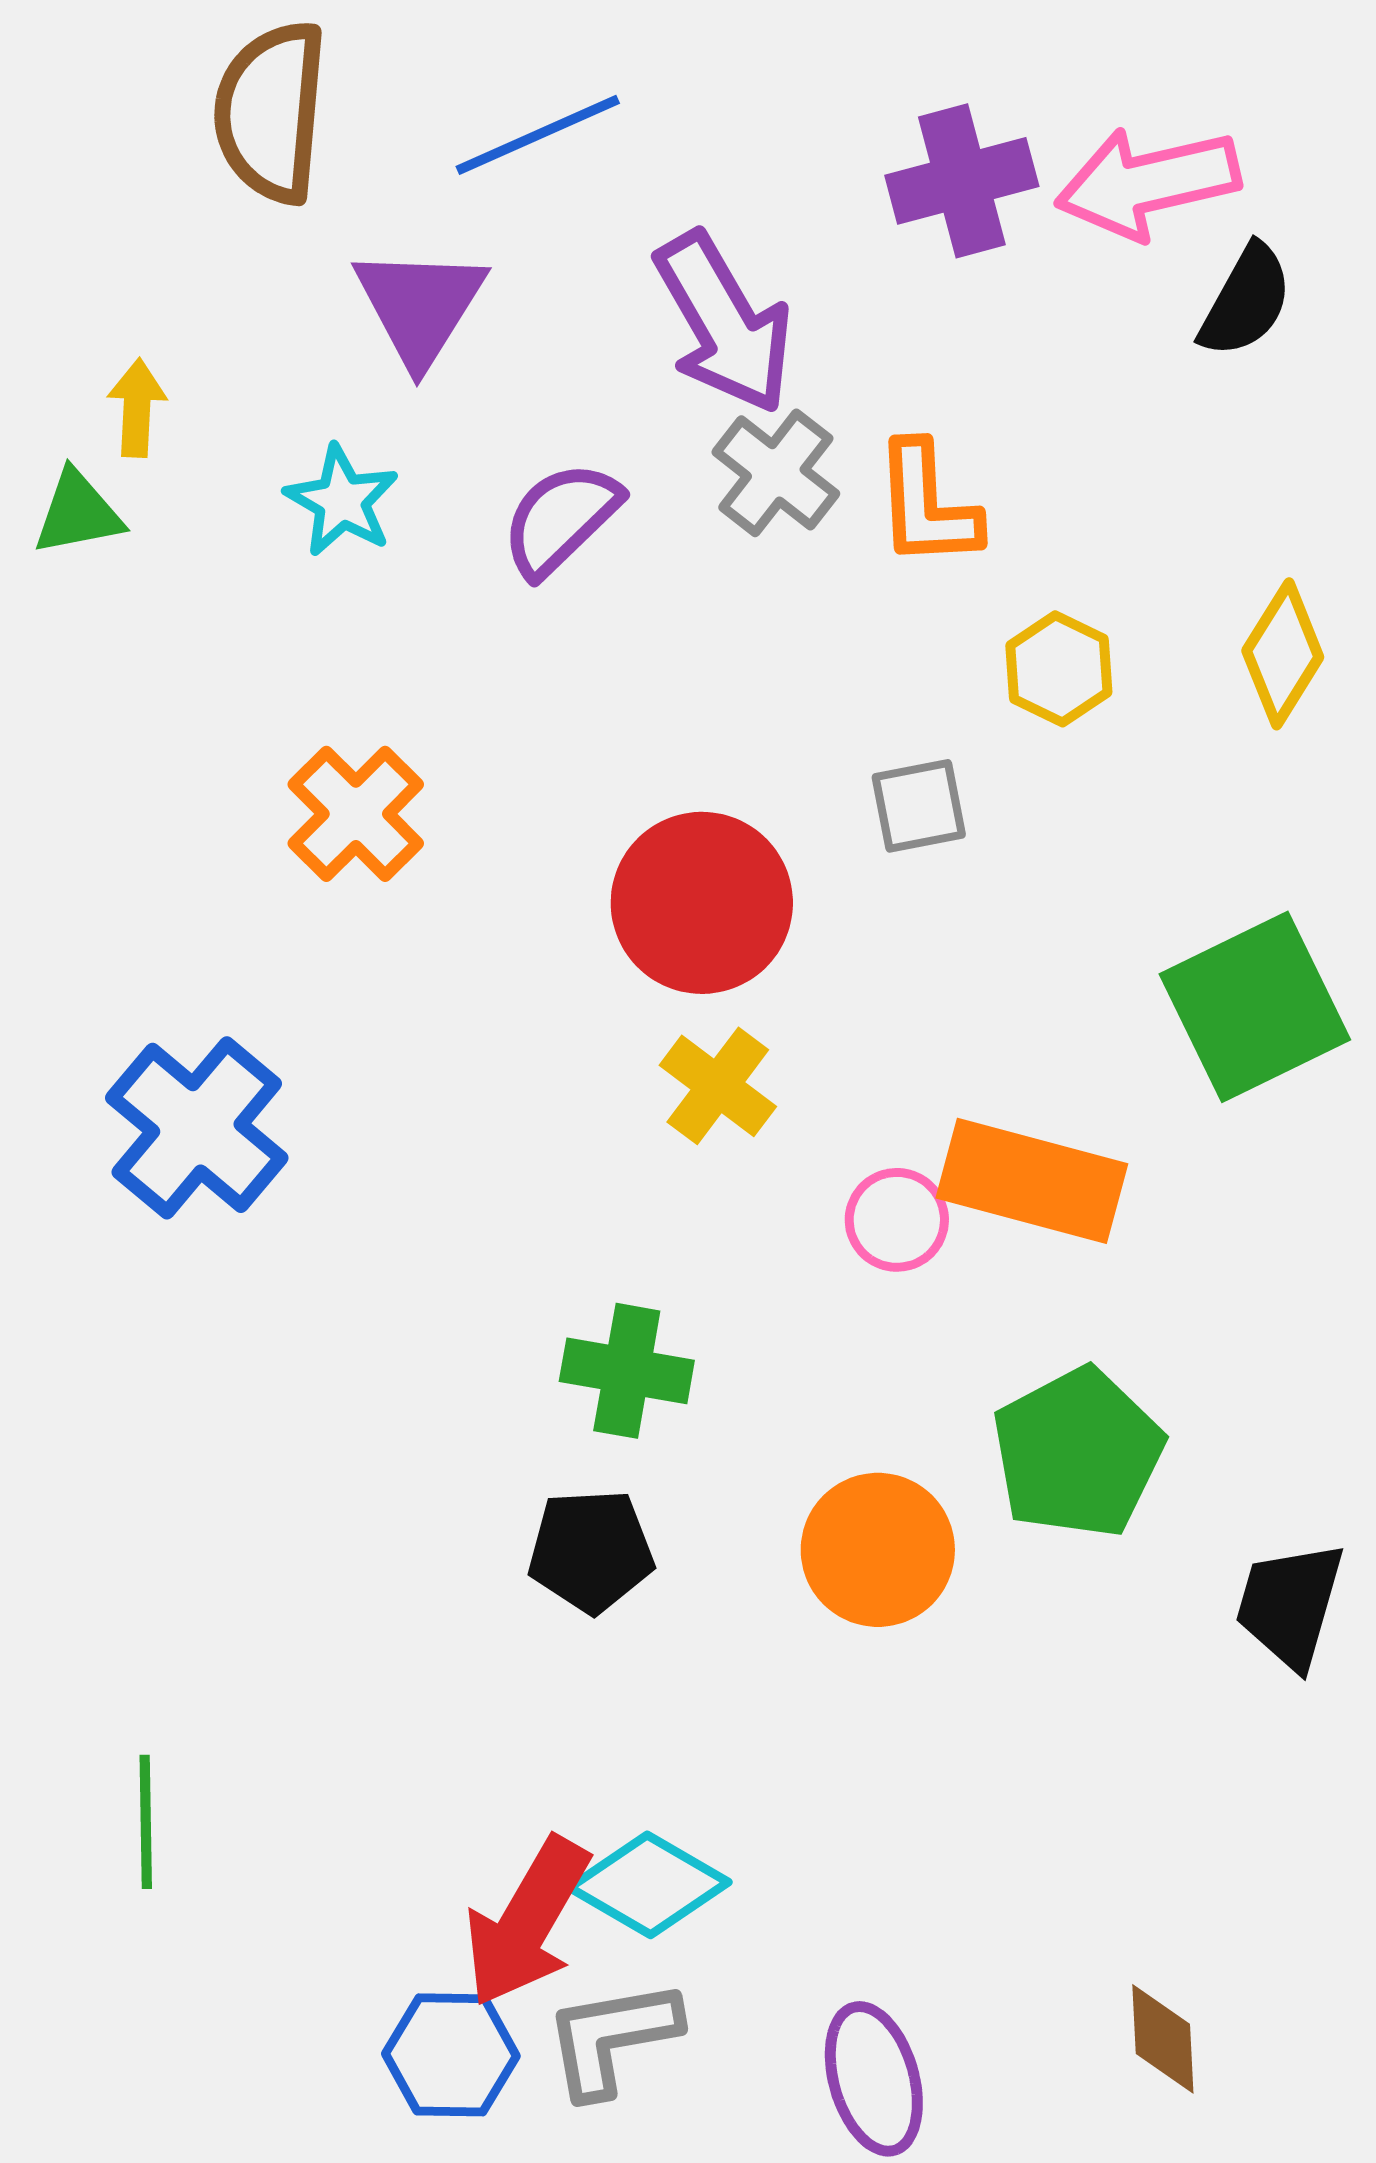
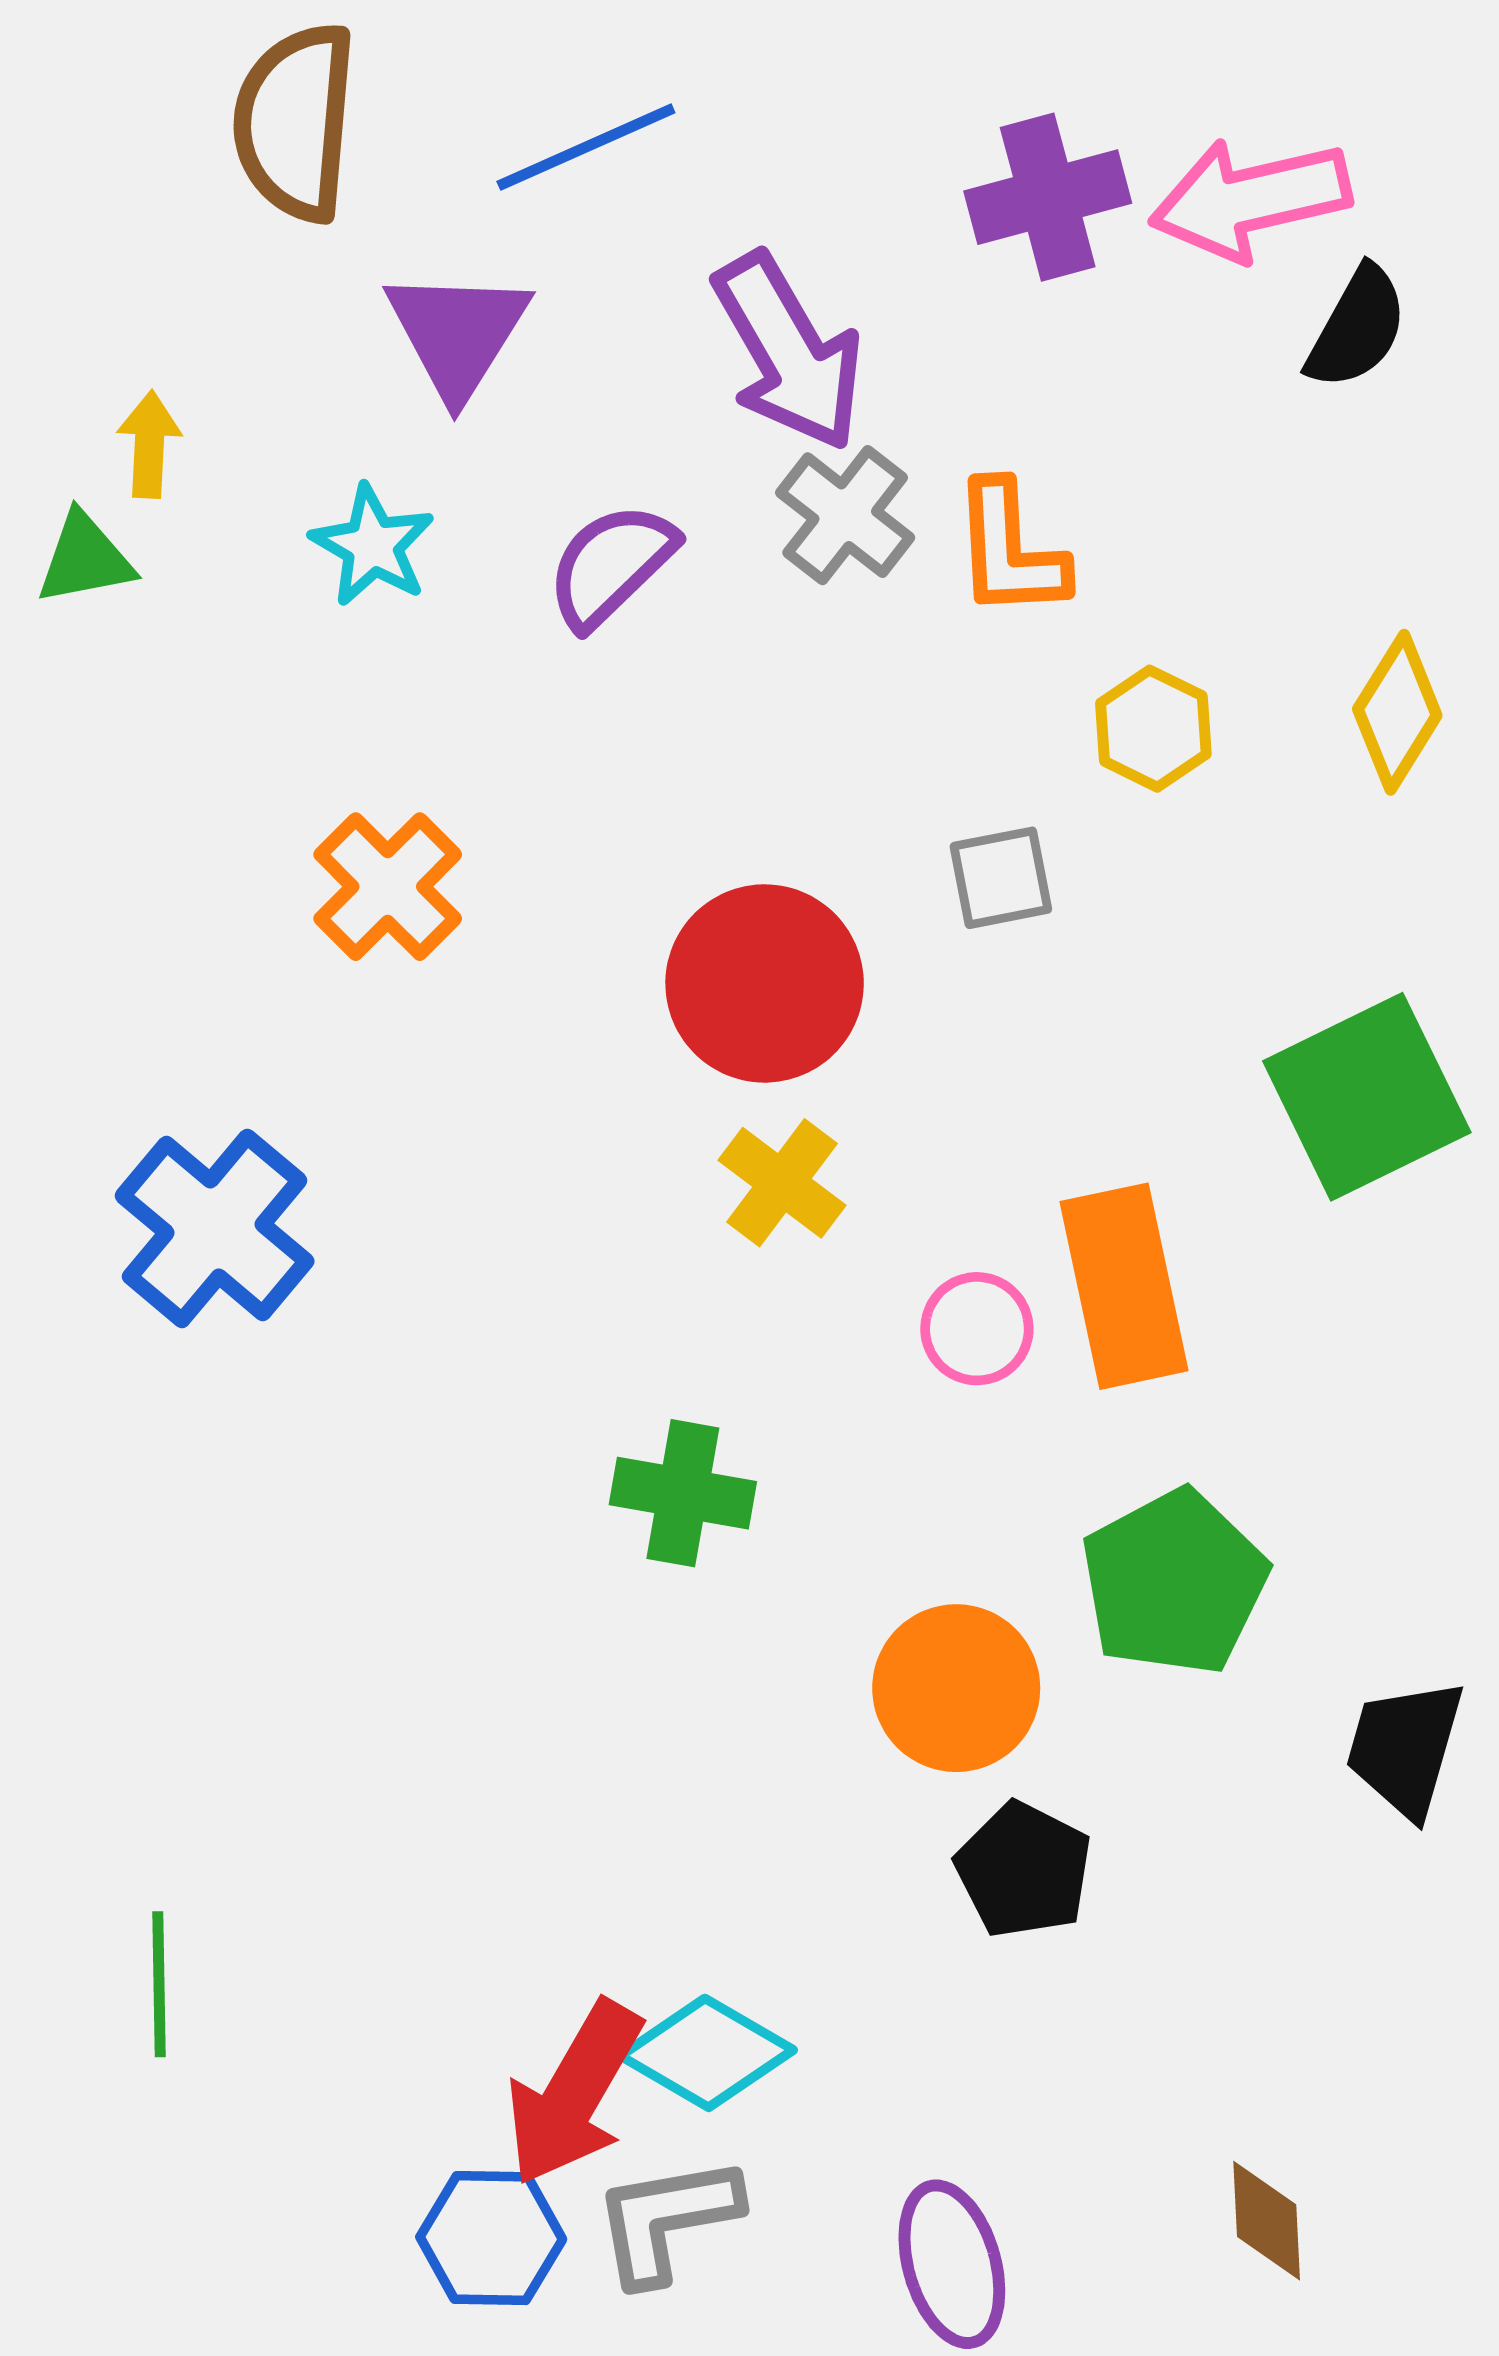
orange rectangle: (1032, 1181) -> (1124, 1286), turned 63
black pentagon: (591, 1551) -> (1024, 1870), moved, turned 30

